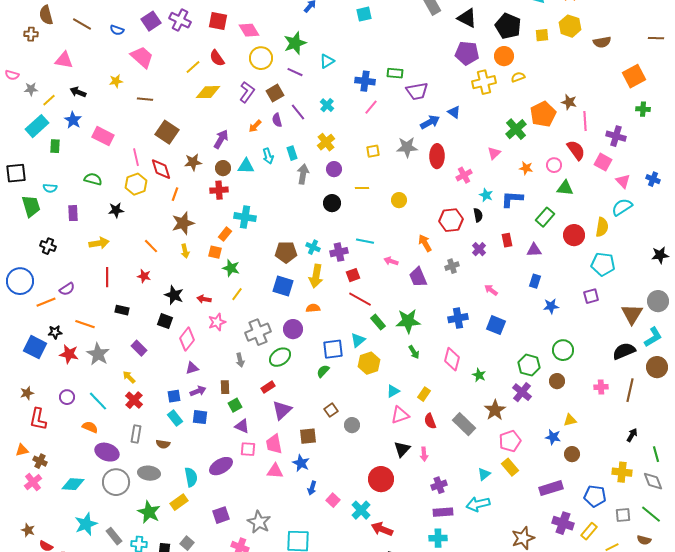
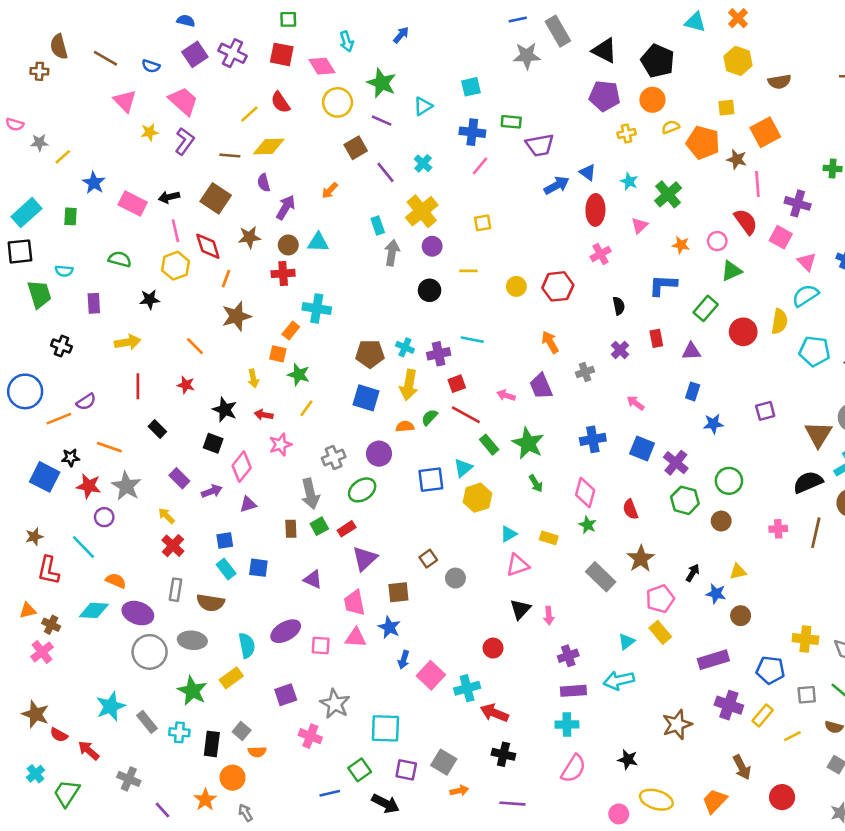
cyan square: (364, 14) -> (471, 87), moved
yellow square: (542, 35) -> (726, 108), moved
green star: (295, 43) -> (382, 83), turned -30
pink triangle: (64, 60) -> (125, 101), moved, turned 36
orange square: (634, 76) -> (765, 132), moved
yellow cross: (484, 82) -> (627, 133), size x0.6
black arrow: (78, 92) -> (169, 197), moved, turned -35
purple L-shape: (247, 92) -> (185, 141), moved
brown line: (145, 99) -> (230, 156), moved
orange pentagon: (543, 114) -> (703, 143), moved, turned -30
purple semicircle: (277, 120) -> (264, 183), moved
cyan rectangle: (37, 126) -> (26, 213), moved
yellow cross: (326, 142) -> (422, 211), size x1.4
gray star: (407, 147) -> (527, 56), moved
cyan arrow: (268, 156) -> (347, 41), moved
red ellipse: (437, 156) -> (595, 210), moved
green triangle: (565, 188) -> (732, 271), turned -30
cyan star: (486, 195) -> (629, 181), moved
red hexagon: (451, 220) -> (558, 286), moved
yellow arrow: (185, 251) -> (253, 378), moved
pink arrow: (391, 261) -> (506, 395), moved
cyan pentagon: (603, 264) -> (814, 351), moved
black rectangle: (122, 310) -> (157, 429), turned 32
green star: (408, 321) -> (528, 443), turned 30
gray cross: (258, 332) -> (334, 458), size x0.7
gray arrow: (240, 360) -> (310, 494), size x1.6
green semicircle: (323, 371) -> (430, 417), moved
green star: (479, 375) -> (588, 525), moved
purple arrow: (198, 391) -> (212, 491), moved
purple cross: (522, 392) -> (676, 463), moved
yellow rectangle: (424, 394) -> (549, 538), turned 72
purple circle: (67, 397) -> (104, 517), moved
cyan line: (98, 401) -> (83, 547), moved
green square: (235, 405) -> (319, 526), moved
red semicircle: (430, 421) -> (630, 509), moved
black arrow: (632, 435) -> (693, 573), moved
brown semicircle: (163, 444) -> (210, 603), size x1.5
pink square: (248, 449) -> (321, 645), moved
red circle: (381, 479) -> (493, 648), size x0.6
cyan diamond: (73, 484) -> (94, 610), moved
pink square: (333, 500) -> (431, 675), size x1.5
cyan cross: (361, 510) -> (467, 688), turned 30
brown star: (28, 530) -> (36, 714), size x1.5

